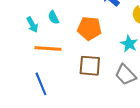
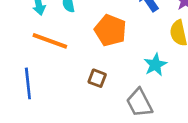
brown square: (90, 66) -> (97, 78), size x0.6

